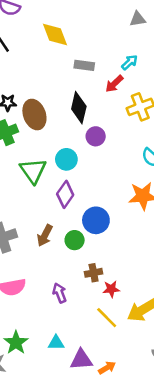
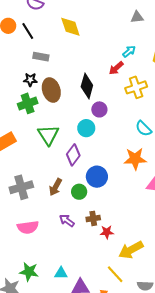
gray rectangle: (84, 65) -> (41, 57), moved
cyan circle: (66, 159) -> (86, 128), moved
purple arrow: (60, 293) -> (67, 221), moved, turned -35
yellow line: (107, 318) -> (115, 274), moved
green star: (16, 343) -> (29, 272), turned -30

